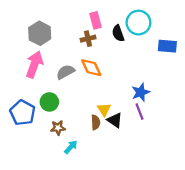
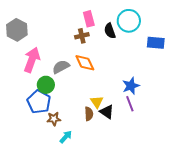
gray hexagon: (40, 33) -> (17, 30), moved
green circle: (49, 102) -> (46, 85), moved
blue pentagon: (23, 113) -> (39, 102), moved

